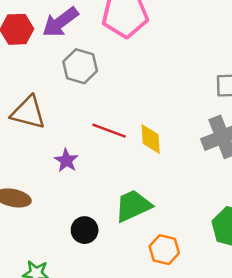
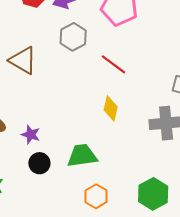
red line: (109, 131) -> (113, 64), moved
purple star: (66, 160) -> (31, 135), moved, turned -30

